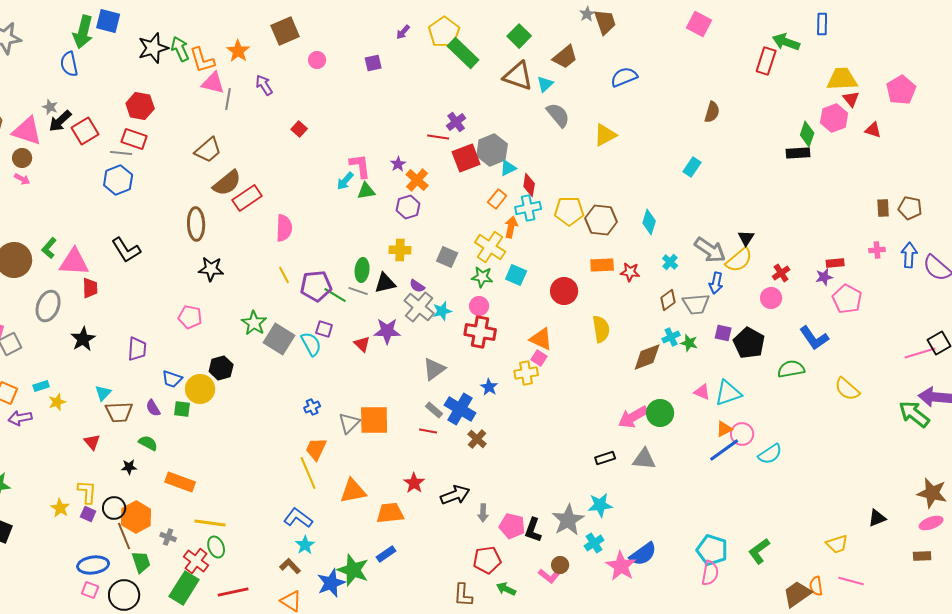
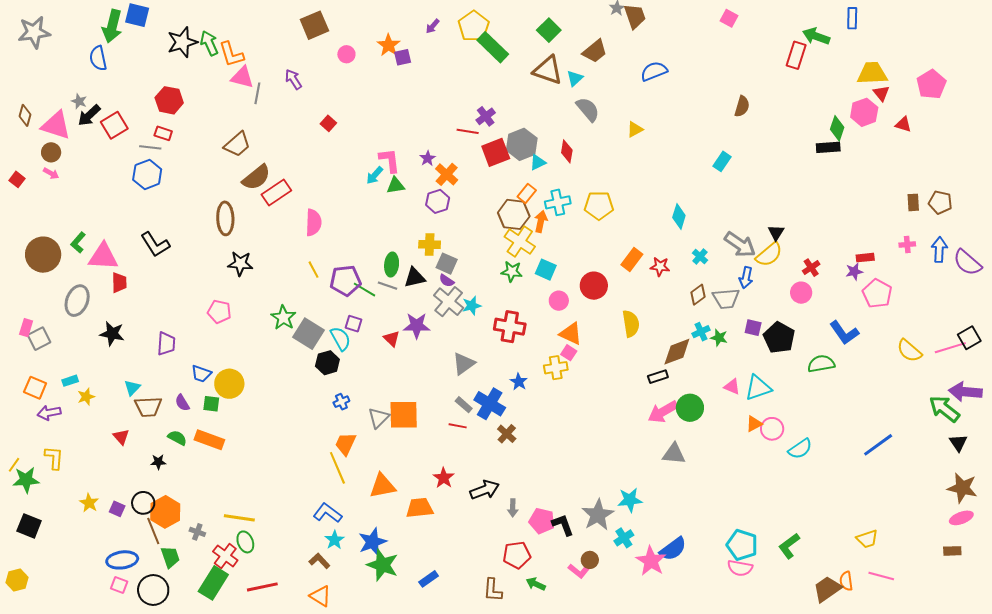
pink square: (699, 24) -> (729, 18), size x0.7
orange star: (238, 51) -> (389, 45), moved
yellow triangle: (605, 135) -> (635, 129), size x0.7
red rectangle: (134, 139) -> (163, 133), size x0.7
red diamond: (529, 185) -> (567, 151), moved
brown hexagon: (601, 220) -> (514, 214), moved
gray square: (447, 257) -> (447, 264), moved
orange rectangle: (602, 265) -> (632, 260), turned -50
pink circle: (479, 306) -> (559, 301), moved
black star: (83, 339) -> (112, 334), turned -30
black hexagon: (221, 368) -> (327, 363), moved
yellow semicircle: (847, 389) -> (909, 351), moved
blue line: (724, 450) -> (878, 445), moved
black rectangle: (605, 458) -> (658, 377), moved
orange rectangle: (180, 482) -> (209, 440), moved
yellow L-shape: (87, 492) -> (54, 458), moved
black triangle: (877, 518) -> (958, 443), moved, turned -42
black L-shape: (533, 530) -> (563, 525), turned 140
blue rectangle: (386, 554) -> (429, 579), moved
pink semicircle: (710, 573) -> (740, 568), turned 90
blue star: (331, 583) -> (373, 542), moved

